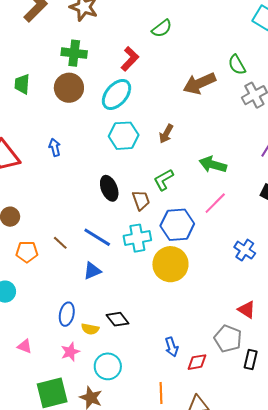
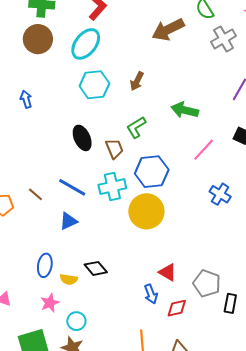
pink line: (215, 203) -> (204, 150), moved
red triangle: (247, 310) -> (168, 272), moved
cyan circle: (108, 366) -> (76, 321), moved, size x0.7

